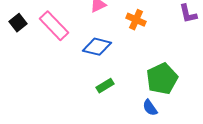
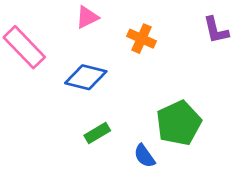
blue semicircle: (150, 108) -> (144, 156), moved

